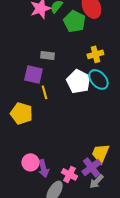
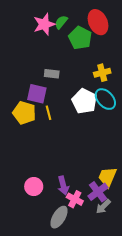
yellow pentagon: (21, 113) -> (24, 113), moved
purple arrow: (43, 168) -> (63, 185), moved

